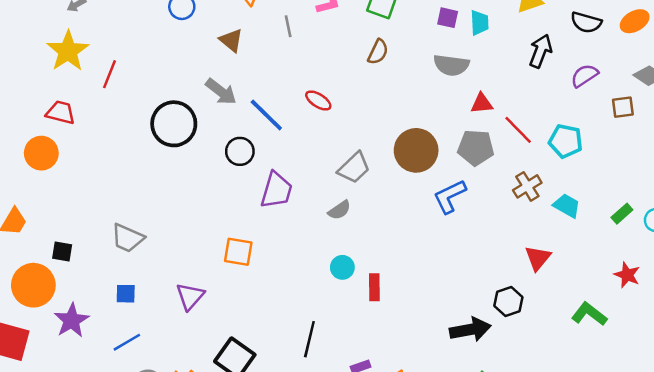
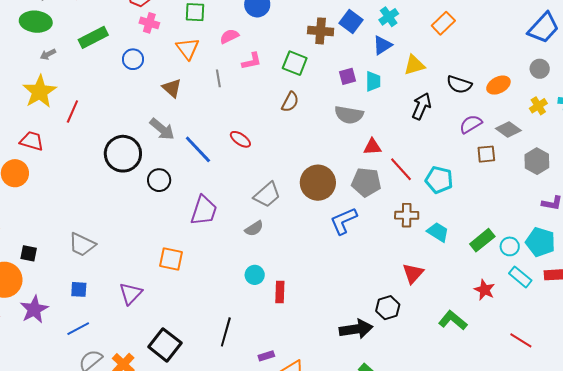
purple square: (448, 18) -> (347, 76), turned -30
purple semicircle: (584, 76) -> (471, 124), moved
black circle: (240, 151) -> (159, 180), moved
brown cross: (527, 186) -> (407, 215), turned 30
green rectangle: (622, 214) -> (482, 240), size x1.4

